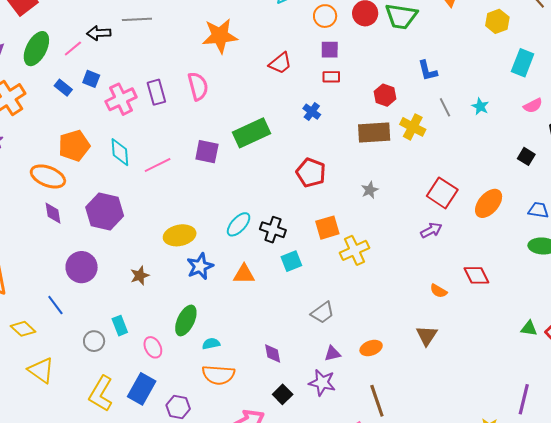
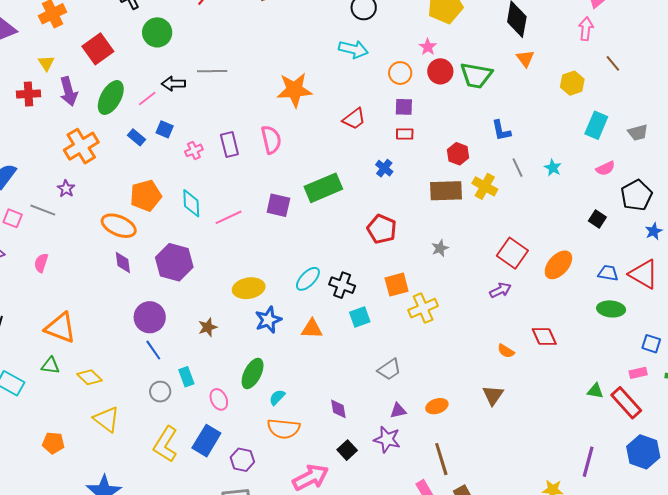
pink cross: (121, 99) -> (194, 150), size x0.6
blue line: (55, 305) -> (153, 350), moved
cyan semicircle: (211, 344) -> (277, 397), turned -36

